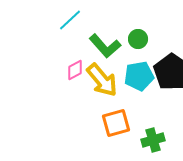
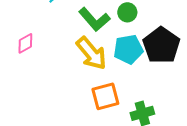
pink diamond: (75, 70) -> (25, 43), moved

